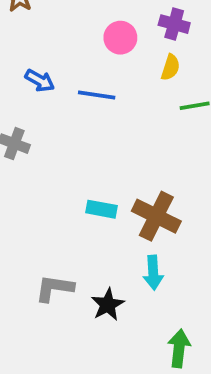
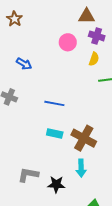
blue line: (97, 95) -> (54, 103), moved
black star: (108, 305) -> (56, 184), turned 30

